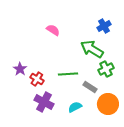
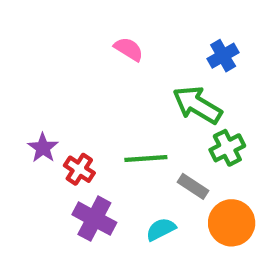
pink semicircle: (53, 30) -> (129, 49), moved

